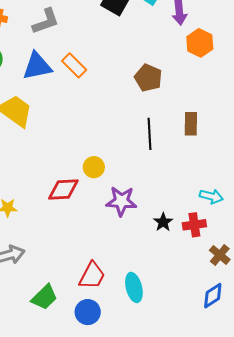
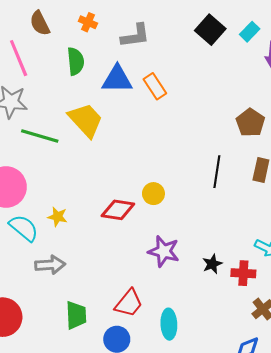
brown pentagon: (148, 78) -> (250, 123), moved
purple star: (121, 201) -> (164, 251), moved
green trapezoid: (44, 297) -> (76, 315), turned -60

